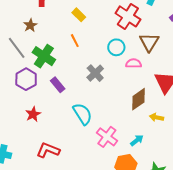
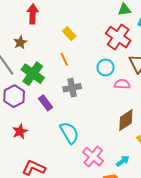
gray cross: (95, 73) -> (72, 88), moved, turned 30

